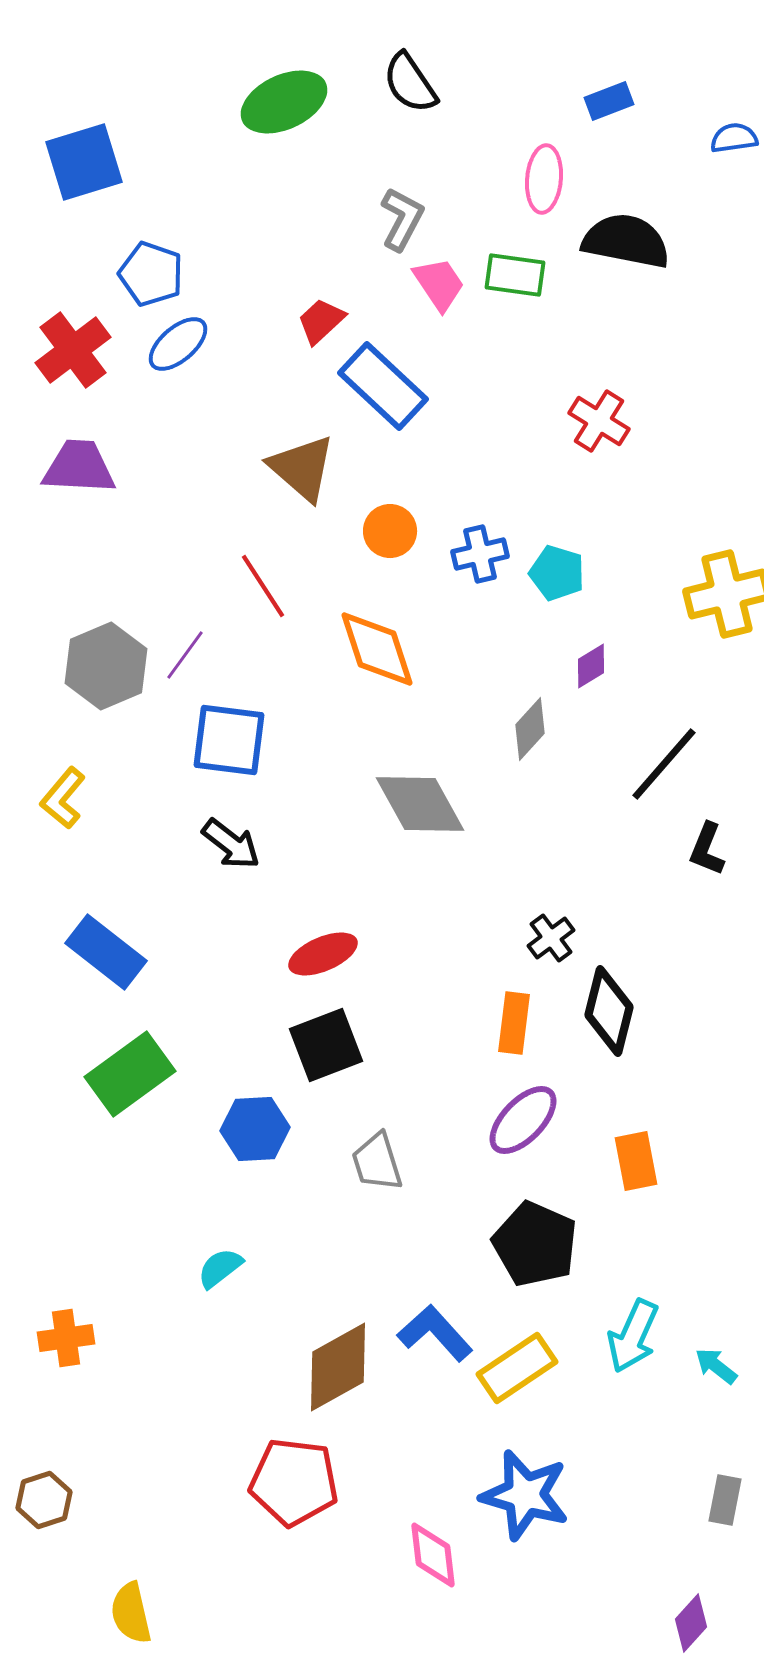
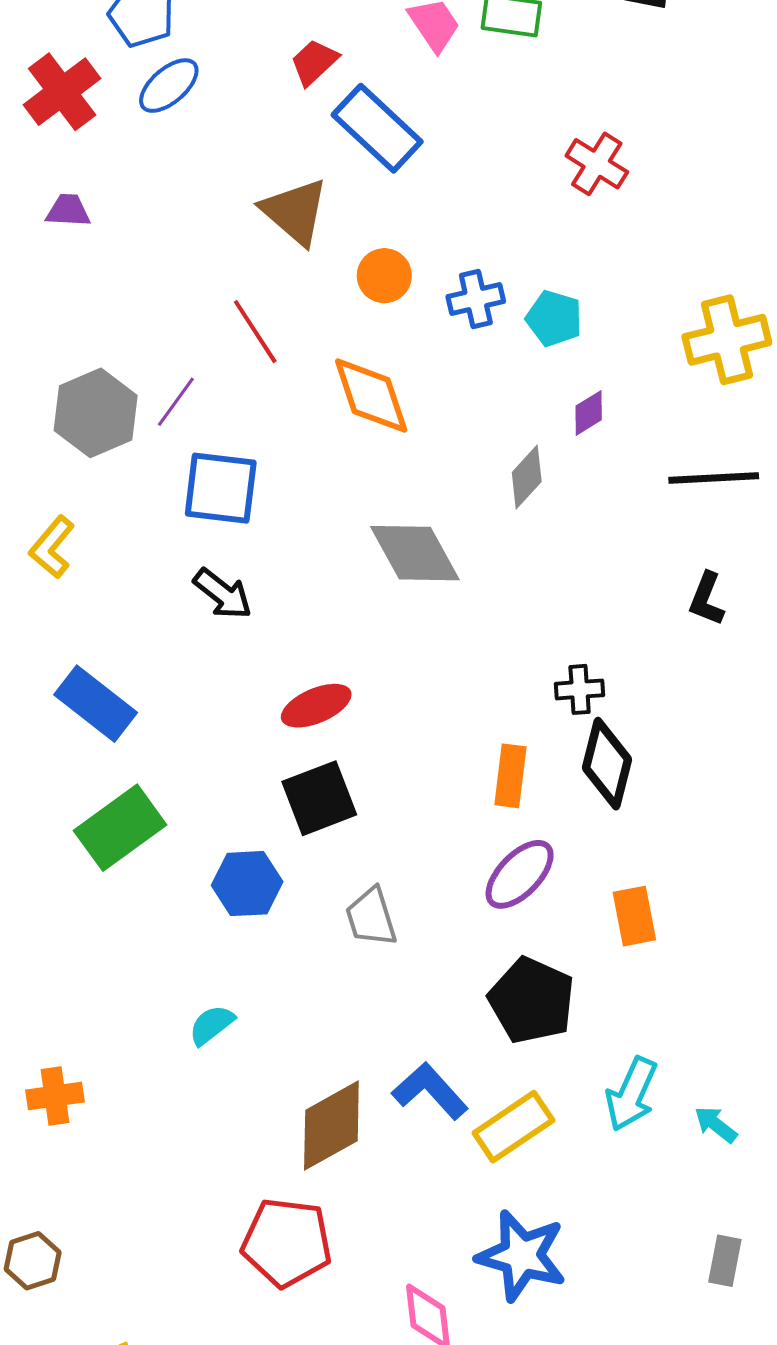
purple trapezoid: (79, 467) -> (68, 211), size x0.6
black line: (664, 764) -> (714, 478), moved, turned 46
black cross: (551, 938) -> (580, 689), moved, turned 33

